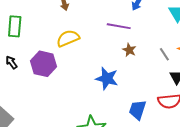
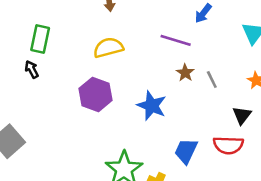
green rectangle: (15, 26) -> (40, 39), moved
gray line: (164, 54) -> (212, 79), moved
purple hexagon: (44, 64) -> (96, 94), moved

